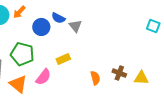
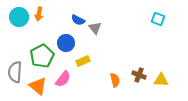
orange arrow: (19, 12) -> (39, 14), turned -32
cyan square: (153, 26) -> (158, 19), moved
blue circle: (41, 27) -> (66, 43), moved
green pentagon: (22, 54) -> (42, 56), turned 30

